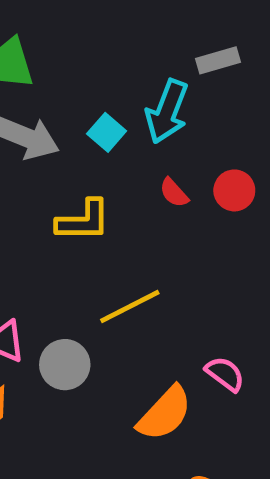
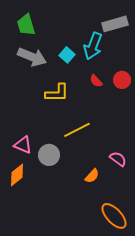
gray rectangle: (218, 60) -> (115, 24), size x1.4
orange semicircle: (165, 413) -> (92, 176), size x0.6

